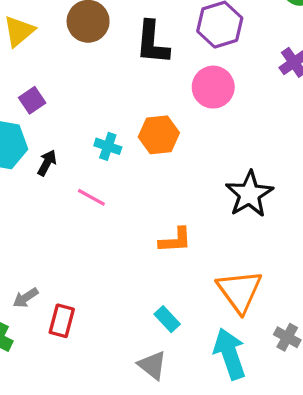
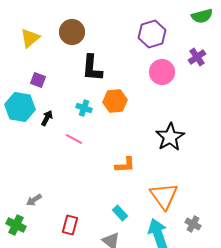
black L-shape: (152, 43) -> (92, 68), moved
pink circle: (213, 87) -> (162, 72), moved
purple square: (32, 100) -> (38, 80), turned -35
red rectangle: (62, 321) -> (70, 225), moved

